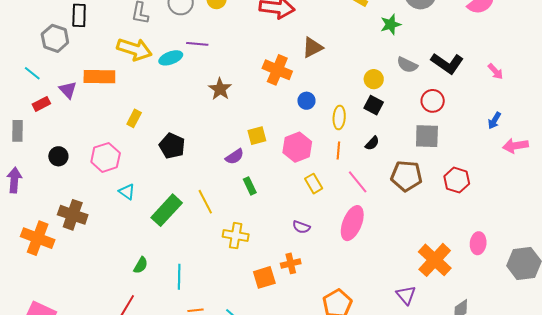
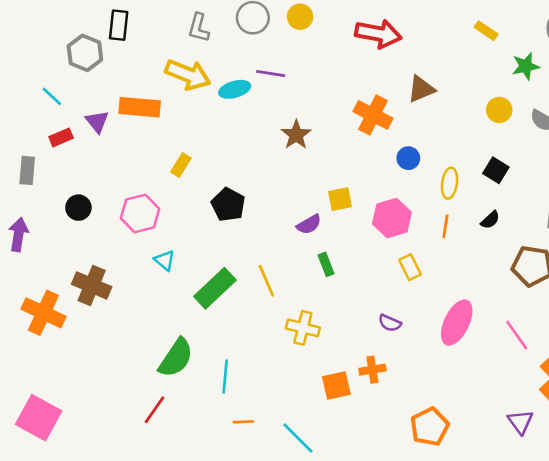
yellow circle: (374, 79) -> (499, 110), moved
pink line: (358, 182) -> (517, 335), moved
green semicircle: (141, 265) -> (176, 358), size x1.8

